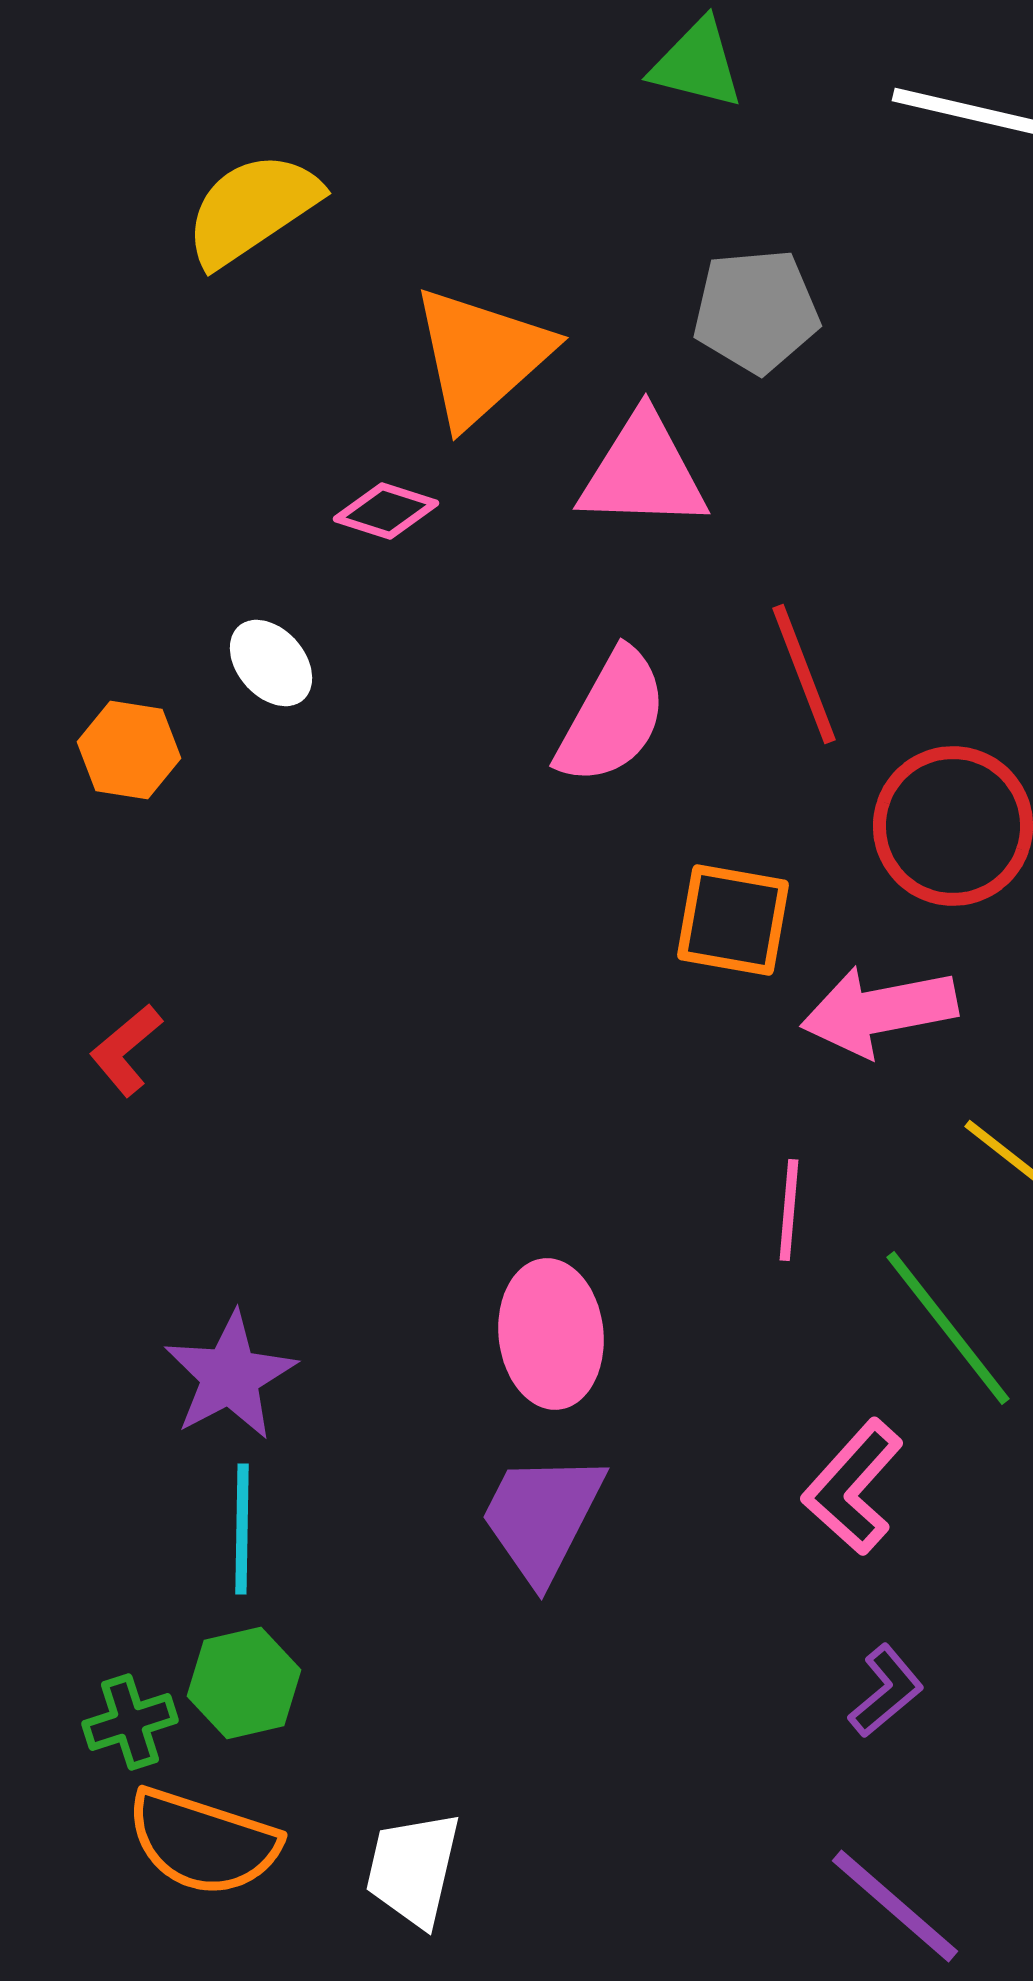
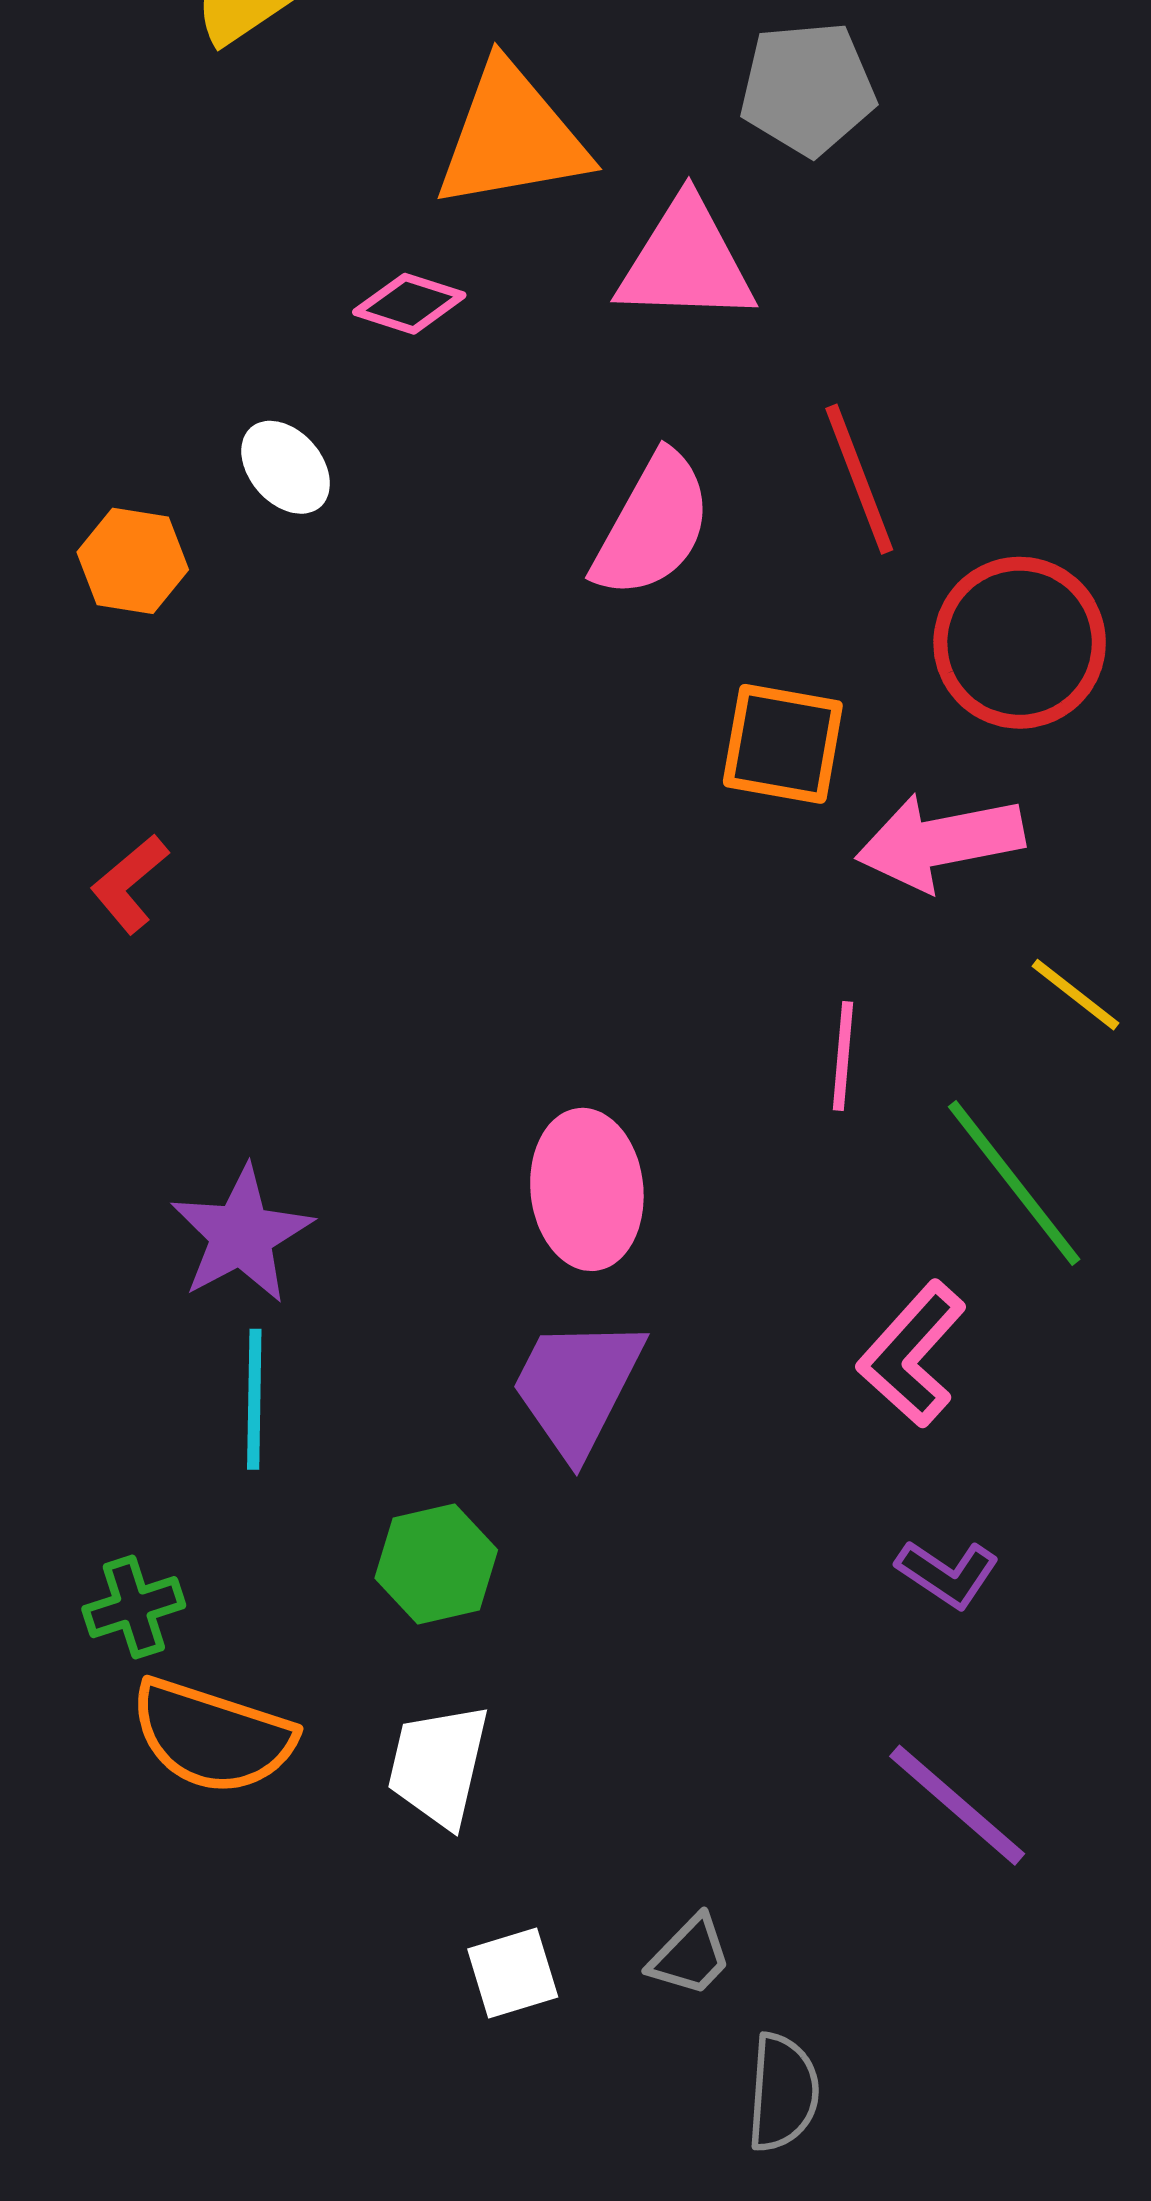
orange triangle: (481, 356) -> (512, 137), turned 32
green hexagon: (244, 1683) -> (436, 1564), moved
purple L-shape: (886, 1691) -> (947, 1574), turned 74

